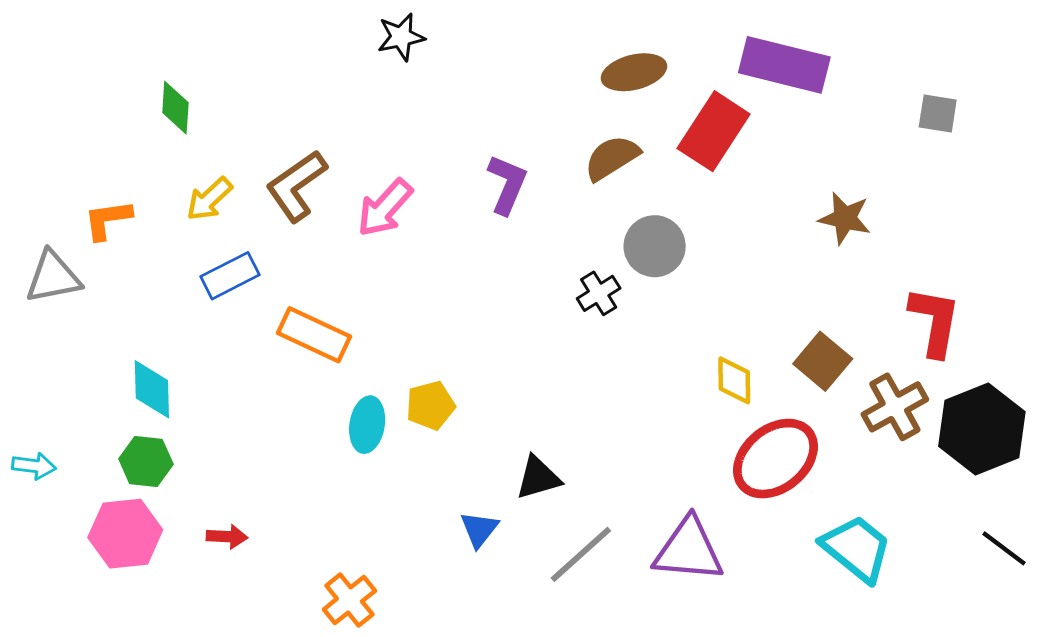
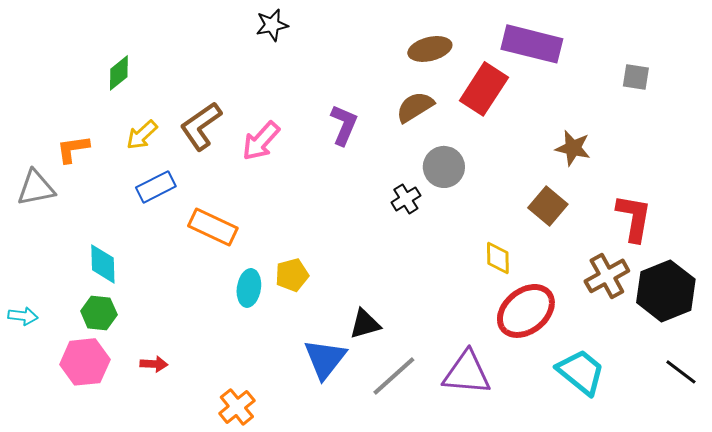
green diamond: (175, 108) -> (119, 73), turned 48
brown square: (823, 361) -> (548, 206), moved
blue triangle: (479, 529) -> (325, 359), size x1.6

